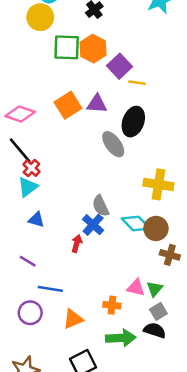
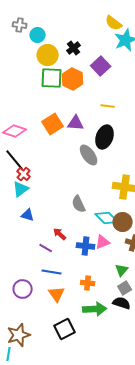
yellow circle: (40, 17) -> (48, 55), moved
purple square: (119, 66) -> (101, 66), moved
blue cross: (93, 225) -> (86, 246), moved, turned -36
red arrow: (77, 244) -> (60, 234), turned -64
purple line: (28, 261) -> (46, 248), moved
pink triangle: (136, 288) -> (103, 242), moved, turned -35
blue line: (50, 289) -> (52, 272), moved
orange triangle: (73, 319) -> (57, 294), turned -42

